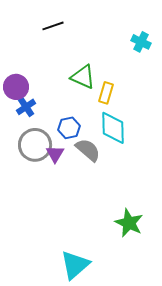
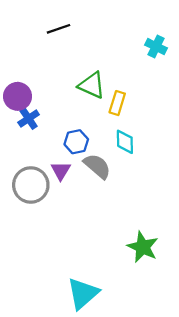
cyan diamond: (113, 128) -> (125, 142), size x0.7
gray circle: (35, 145) -> (31, 185), moved

